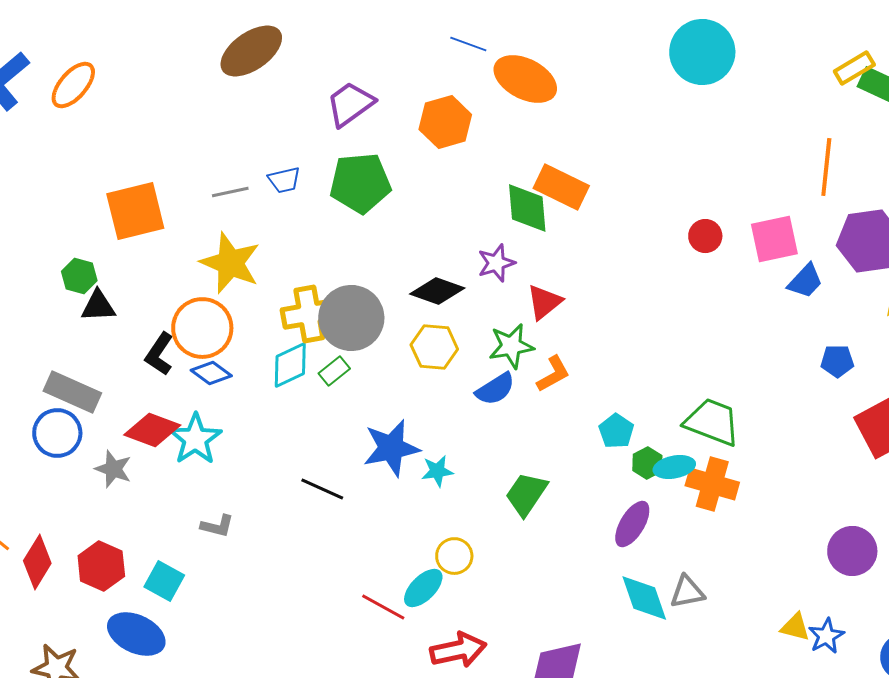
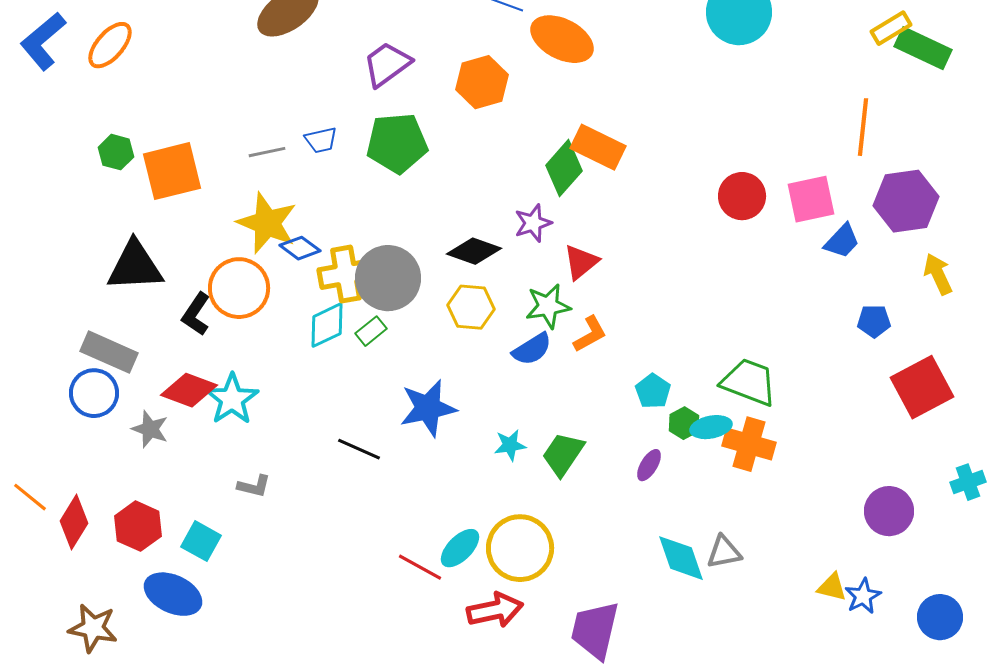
green diamond: (527, 208) -> (564, 168), turned 46
red circle: (705, 236) -> (742, 196), size x1.4
green hexagon: (79, 276) -> (116, 152), moved
black triangle: (98, 306) -> (135, 266), size x1.6
blue diamond: (211, 373) -> (300, 248), moved
cyan star: (437, 471) -> (510, 445), moved
purple ellipse: (632, 524) -> (649, 465), moved, size x0.7
yellow circle: (454, 556) -> (520, 548), moved, size x1.8

